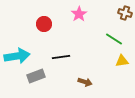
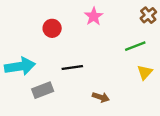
brown cross: (125, 13) -> (148, 15), turned 32
green line: (114, 39) -> (135, 46), turned -54
yellow triangle: (122, 61) -> (145, 72), turned -40

